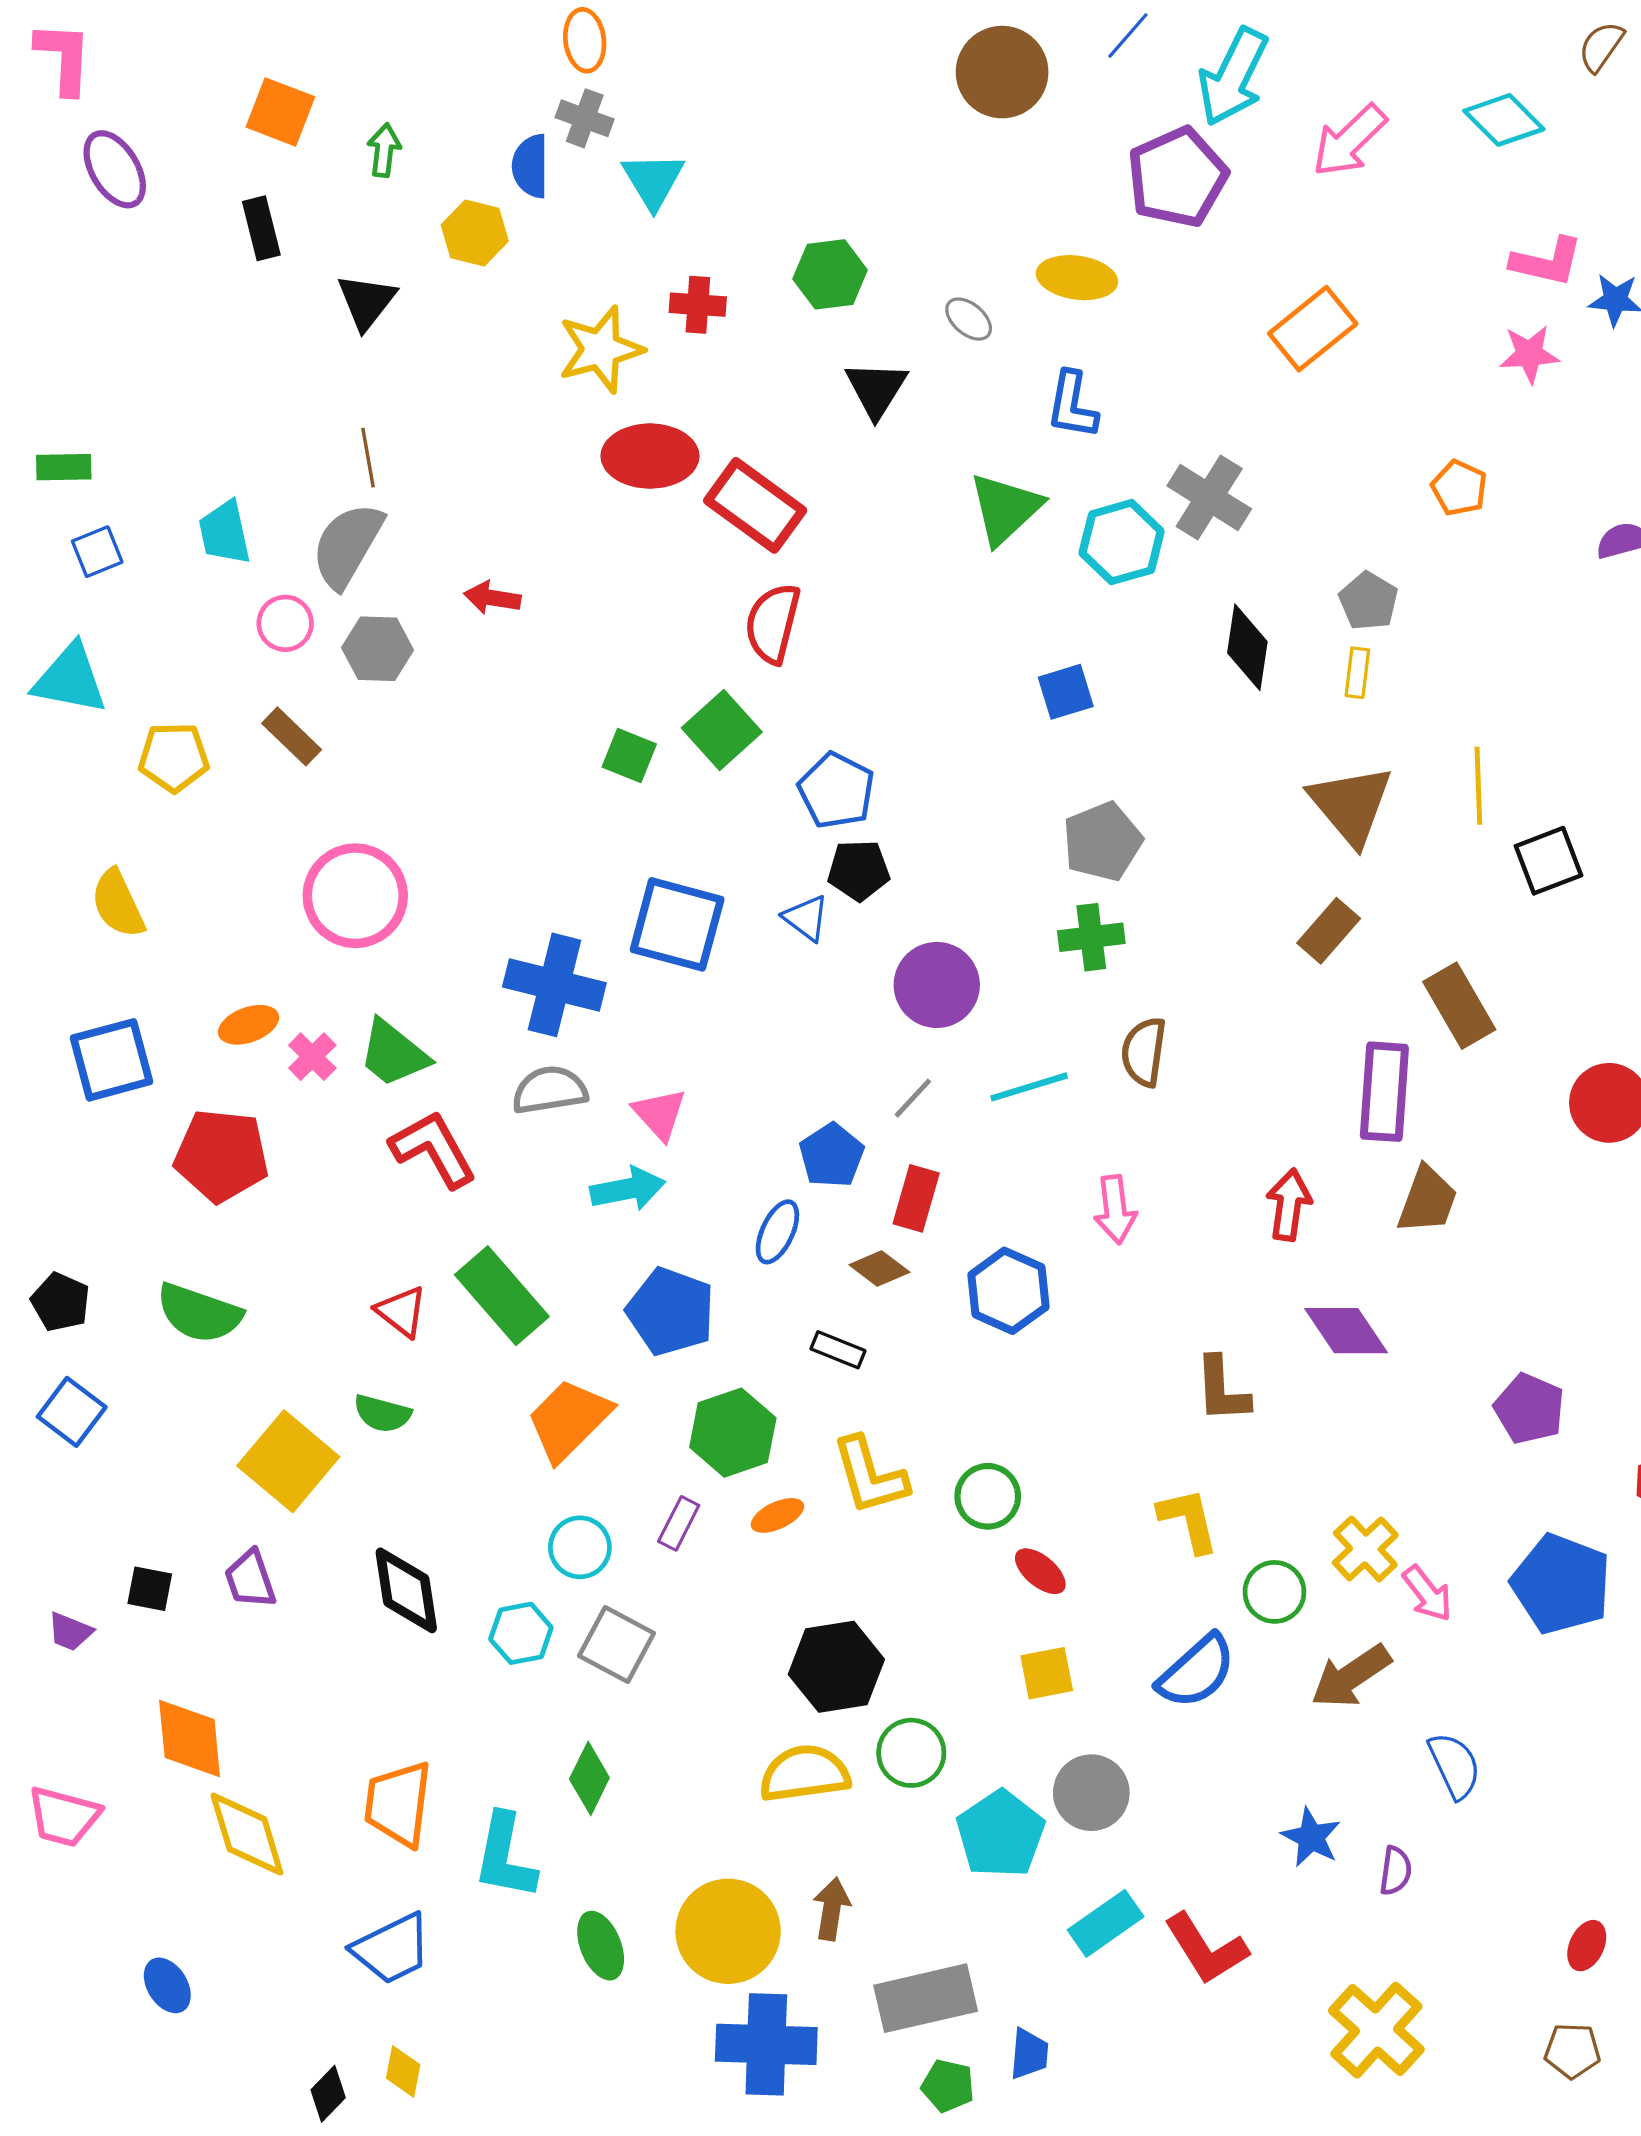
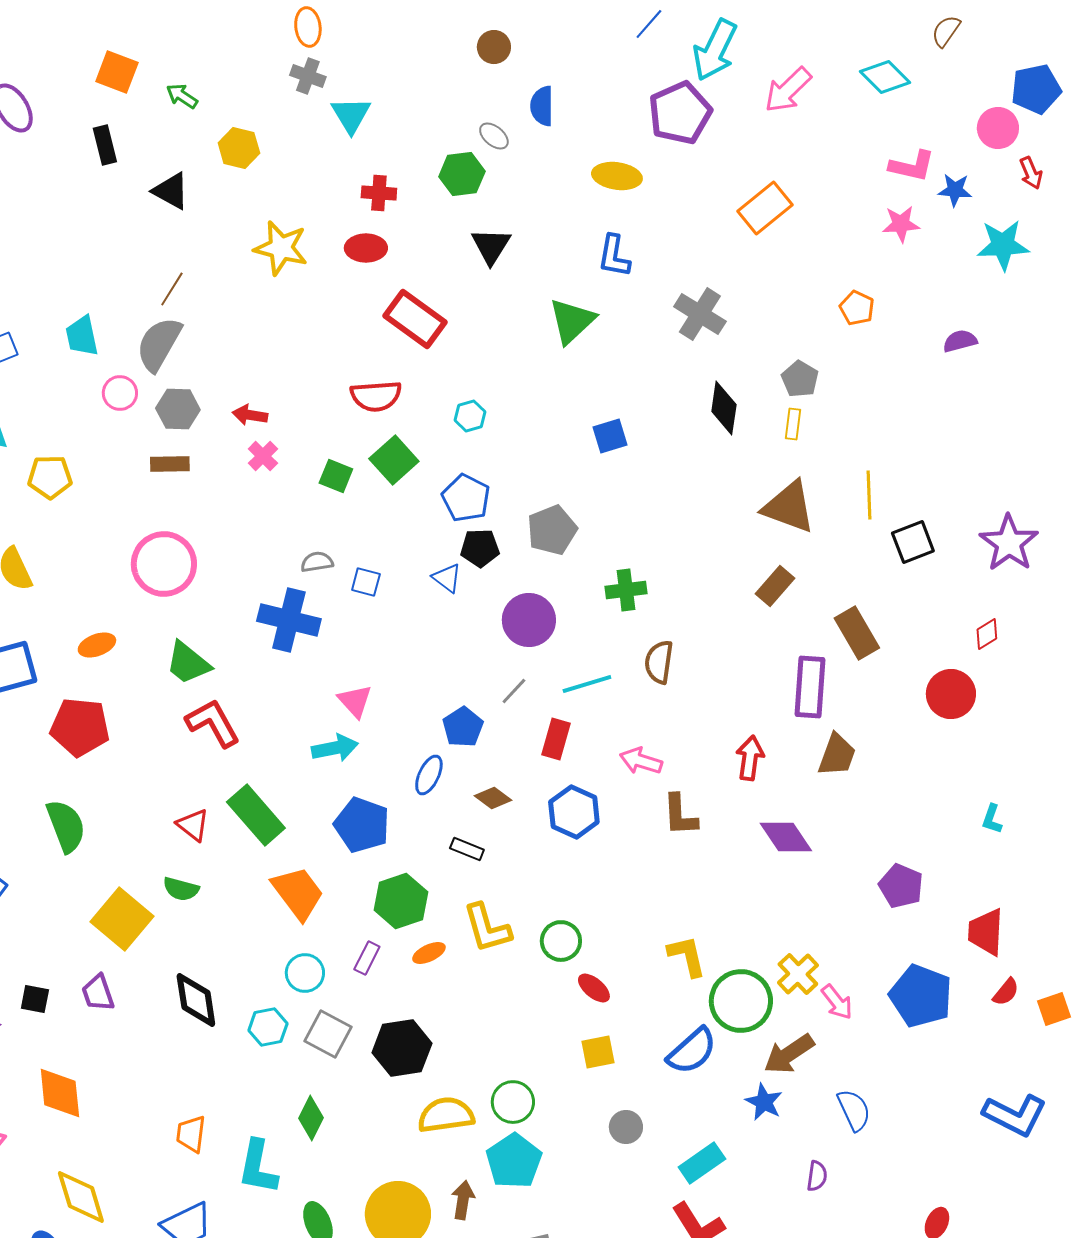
brown circle: (1002, 72) -> (494, 47), moved, size x0.6
green arrow: (384, 150) -> (182, 96), turned -64
blue semicircle: (531, 166) -> (542, 106), moved
black triangle: (366, 302) -> (171, 191), turned -39
gray ellipse: (969, 319) -> (494, 136), moved
yellow star: (601, 349) -> (281, 248), moved, turned 30
red ellipse: (650, 456) -> (366, 248), moved, size x0.7
brown line: (368, 458) -> (172, 289), turned 42
cyan hexagon: (1122, 542) -> (470, 416), moved, size x0.6
red arrow: (492, 598) -> (250, 415), moved
red semicircle: (773, 623) -> (376, 396), moved, turned -108
brown rectangle: (292, 736) -> (170, 464), moved, turned -45
brown triangle: (1351, 805) -> (789, 507), turned -30
gray pentagon: (1102, 842) -> (552, 530), moved
blue square: (677, 924) -> (366, 582), size x0.5
pink cross: (312, 1057) -> (263, 456), moved
gray semicircle: (550, 1090) -> (317, 562), moved, size x0.7
red rectangle: (916, 1198) -> (556, 739), moved
pink arrow: (1115, 1210) -> (641, 761), turned 114
green semicircle: (199, 1313) -> (66, 826), turned -130
brown L-shape: (1222, 1390) -> (680, 815), moved
orange trapezoid: (569, 1420) -> (298, 893), turned 98
green circle: (1274, 1592) -> (741, 1001), size x1.6
black hexagon: (836, 1667) -> (402, 1048), moved
gray circle: (1091, 1793) -> (626, 1127), size x0.7
orange trapezoid: (398, 1804) -> (191, 1134), size x0.7
yellow diamond: (247, 1834) -> (81, 1197), moved
cyan pentagon: (1000, 1834) -> (514, 1161), moved
blue star: (1311, 1837) -> (764, 1102), moved
cyan rectangle: (1106, 1923) -> (702, 1163), moved

